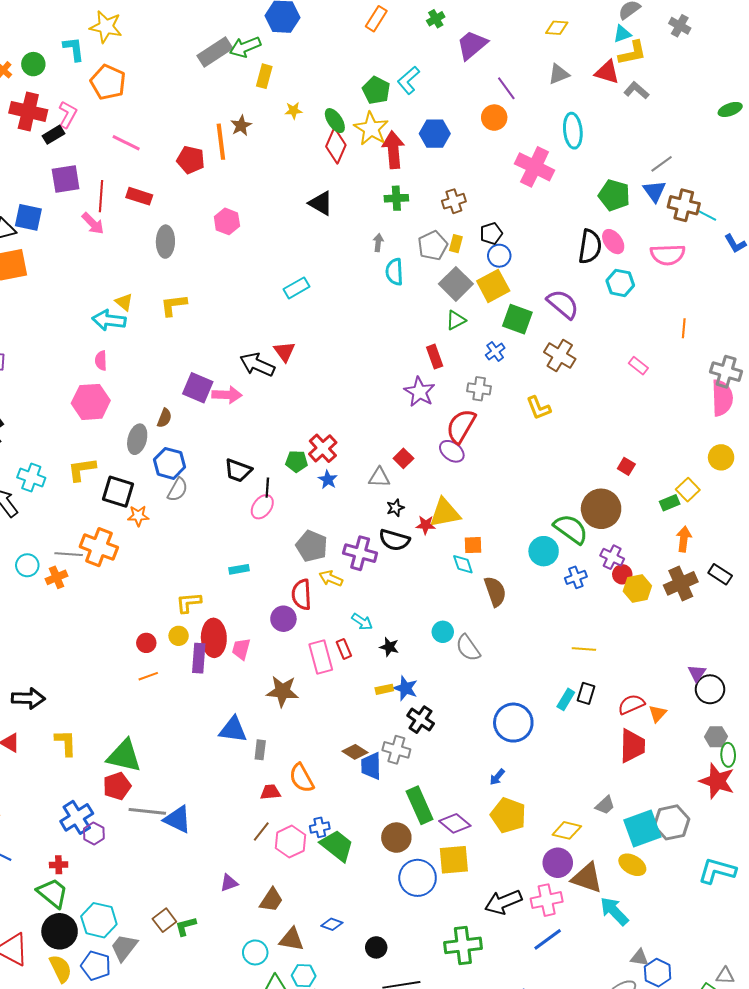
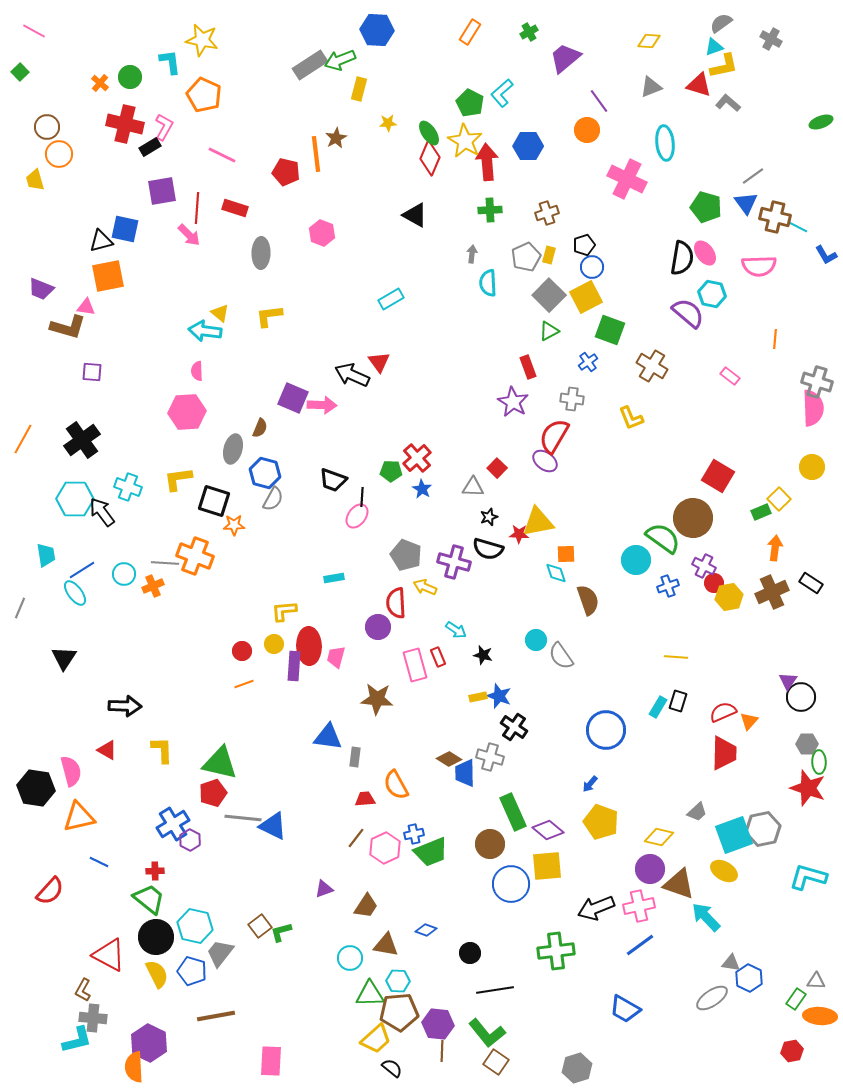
purple semicircle: (563, 304) -> (688, 313), moved
red square: (626, 466) -> (718, 476), size x1.8
green trapezoid: (337, 846) -> (431, 852), turned 120

